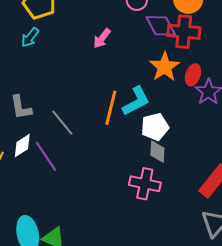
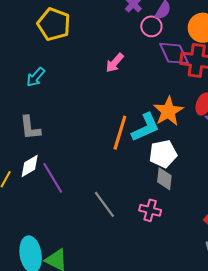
cyan arrow: (30, 37) -> (36, 77), moved
orange star: (165, 67) -> (168, 111), moved
gray line: (62, 123) -> (104, 204), moved
pink cross: (145, 184) -> (150, 210), size x0.7

